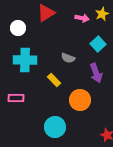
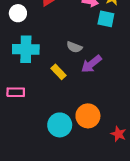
cyan square: (98, 44) -> (106, 19), moved, turned -35
purple arrow: (96, 73) -> (91, 64), moved, turned 72
orange circle: (80, 100) -> (88, 116), moved

